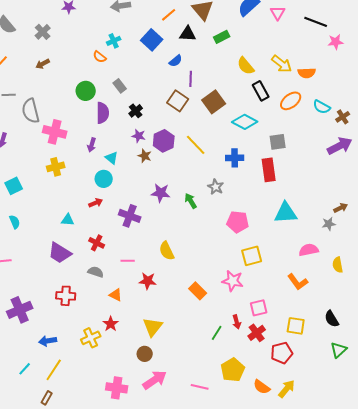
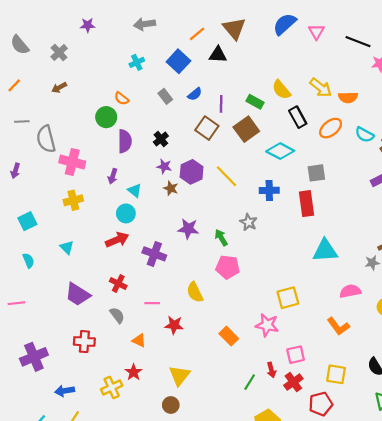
green rectangle: (222, 37) -> (255, 102), moved, turned 56
orange semicircle: (100, 57) -> (122, 99), moved
blue semicircle: (176, 61) -> (195, 94), moved
gray rectangle: (120, 86) -> (165, 96), moved
red arrow: (96, 203) -> (117, 240), size x1.5
cyan triangle: (68, 220) -> (67, 247), moved, turned 40
pink pentagon: (238, 222) -> (228, 267), moved
gray semicircle: (96, 272) -> (117, 315), turned 35

